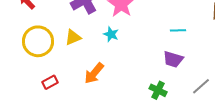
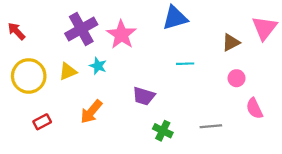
cyan star: (111, 34) -> (98, 66), moved
purple trapezoid: (173, 59) -> (144, 96), moved
gray line: (201, 86) -> (211, 126), turned 36

